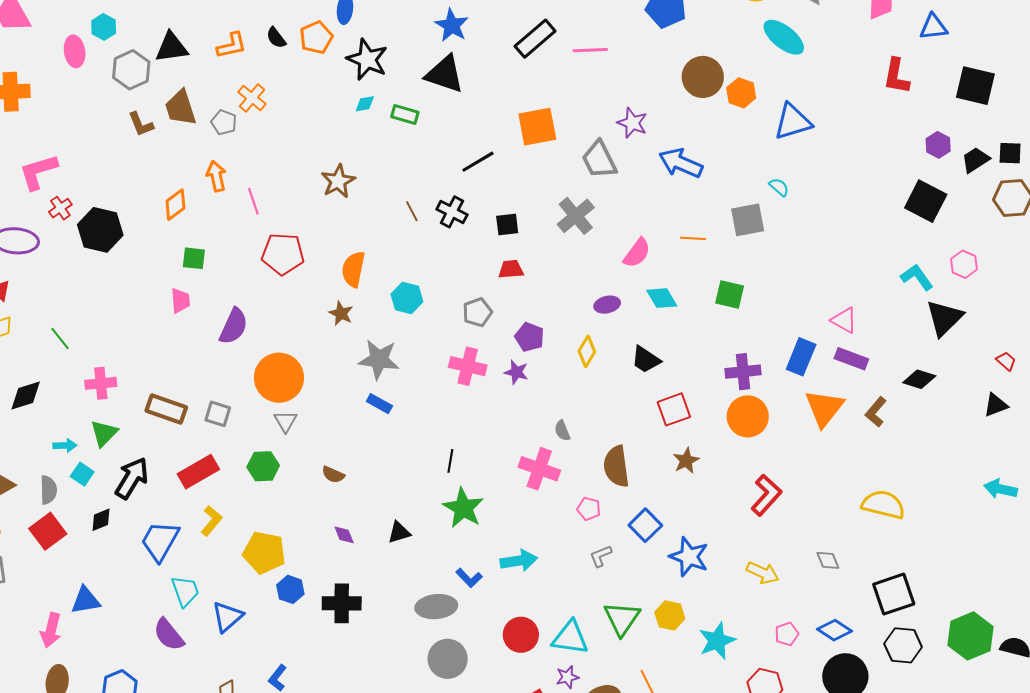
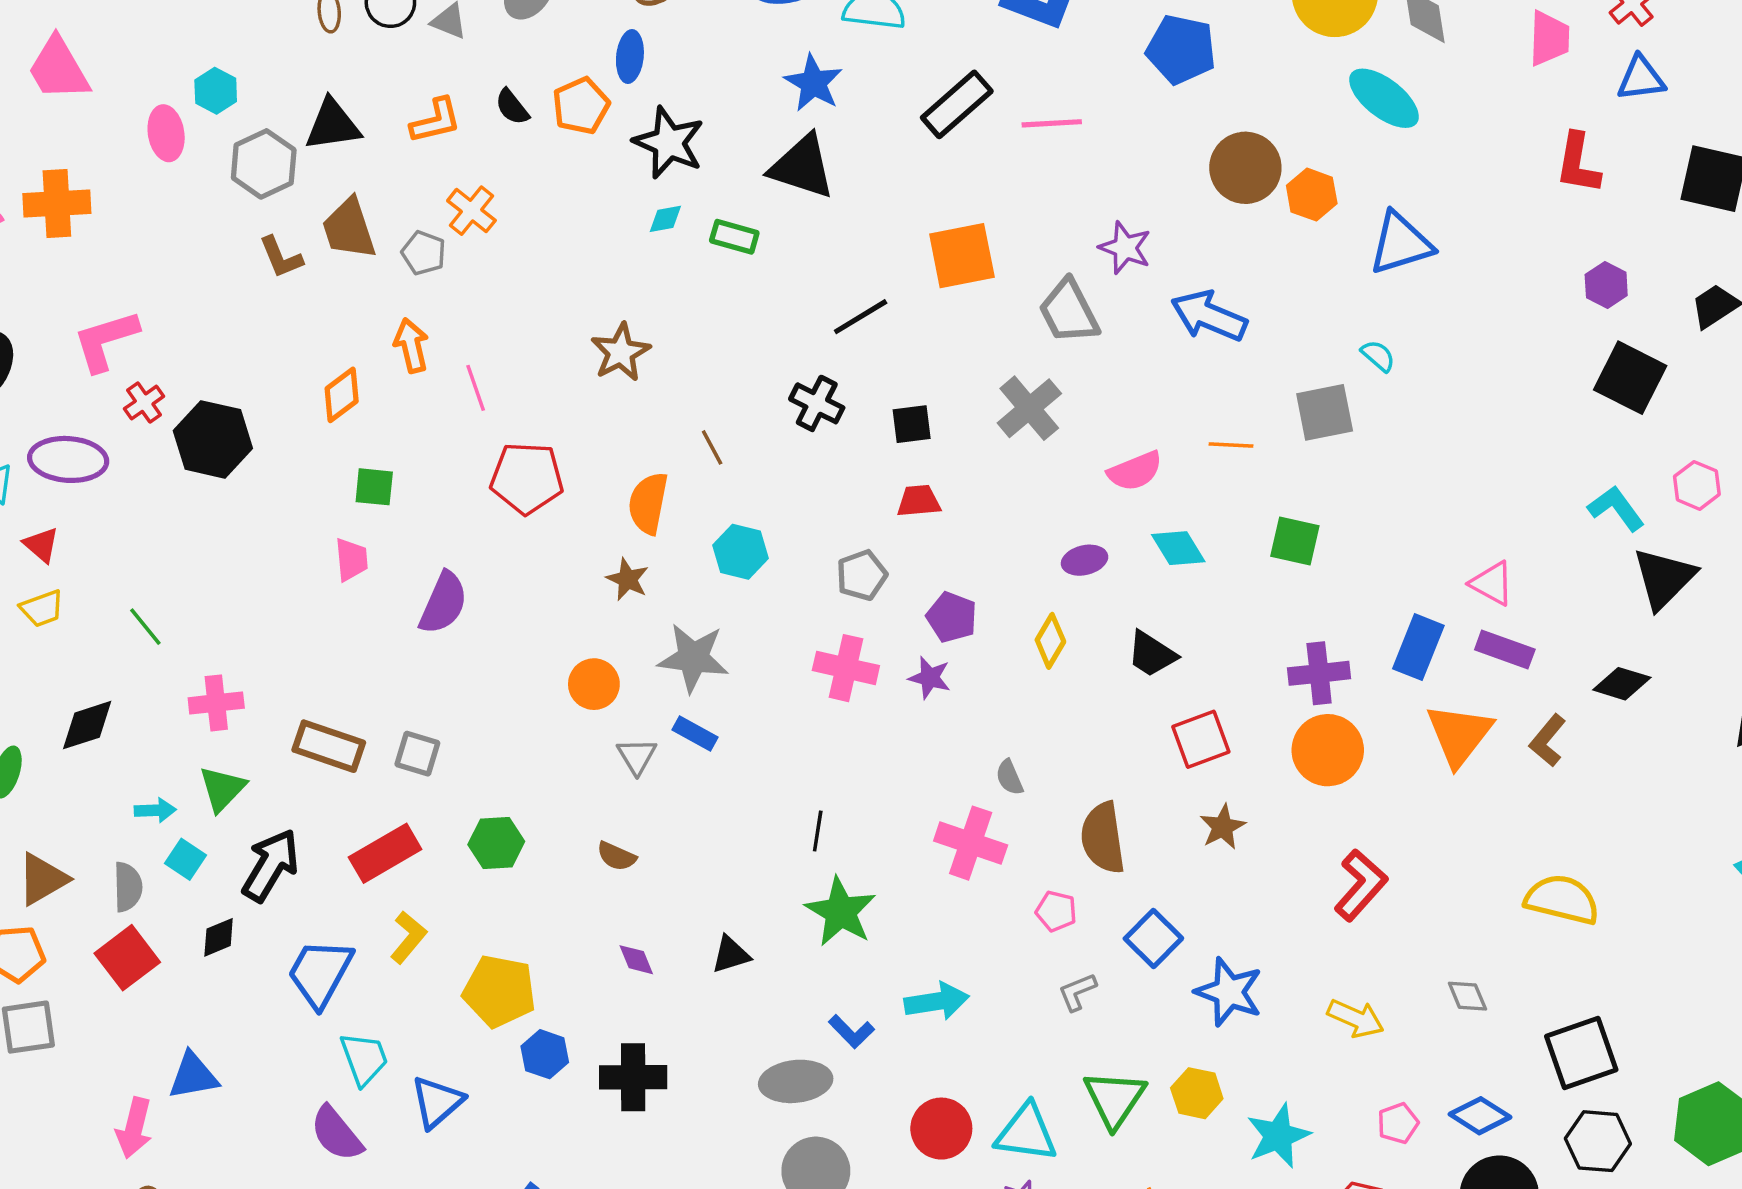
purple hexagon: (938, 145) -> (1606, 285), moved
brown line: (412, 211) -> (712, 447), moved
pink semicircle: (637, 253) -> (1135, 471), turned 32
orange circle: (279, 378) -> (594, 684), moved, size x0.6
gray triangle: (286, 421) -> (637, 756), moved

